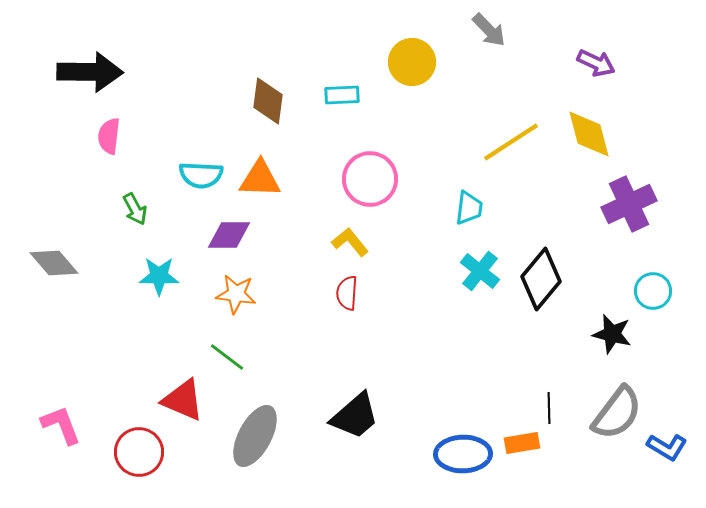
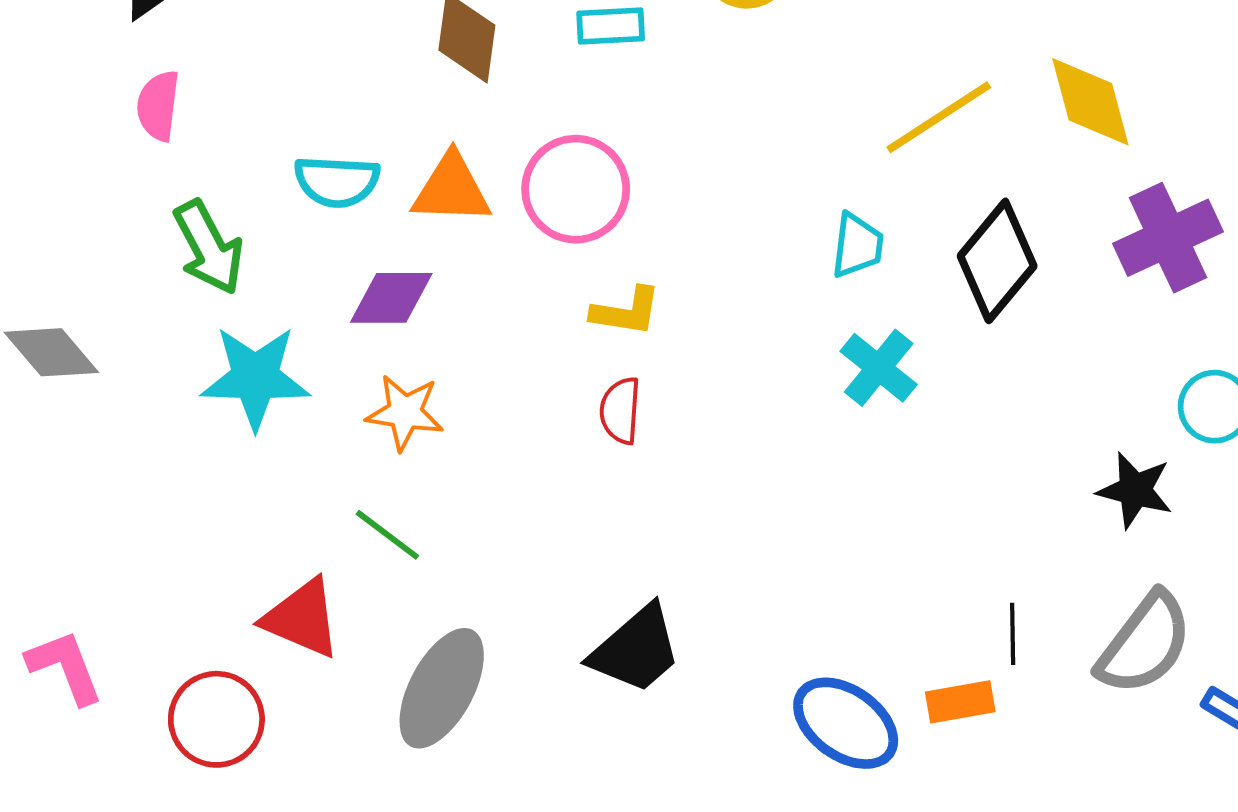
pink circle: (370, 179) -> (576, 189), moved
green arrow: (135, 209) -> (209, 247), size x1.5
yellow L-shape: (350, 242) -> (626, 311), turned 138
cyan star: (159, 276) -> (255, 378), size x1.4
black diamond: (541, 279) -> (997, 261), moved
blue ellipse: (463, 454) -> (846, 723), turned 36

